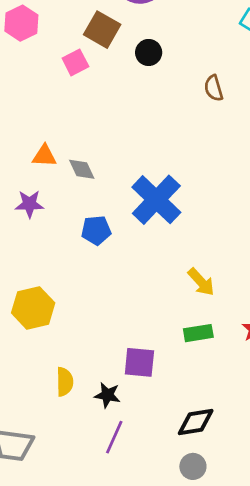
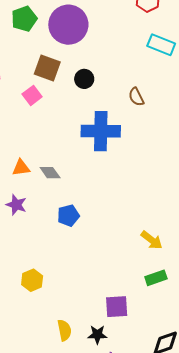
blue cross: (156, 200) -> (101, 131), moved, turned -33
purple star: (29, 204) -> (16, 205), turned 30
yellow hexagon: (33, 308) -> (32, 280), size x0.7

